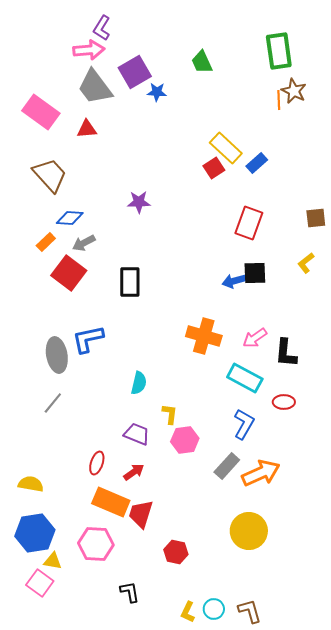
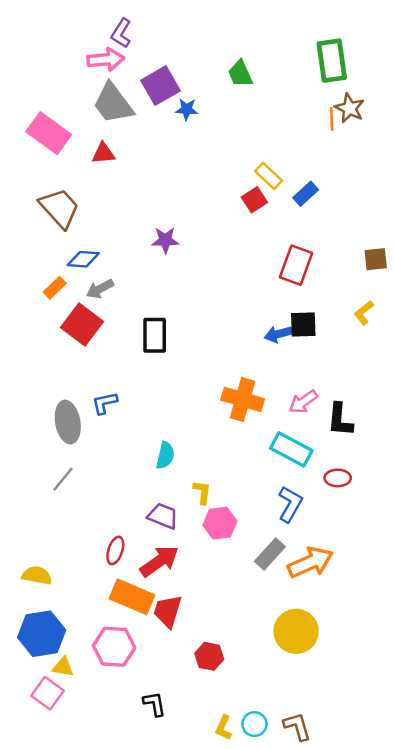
yellow rectangle: (226, 148) -> (269, 176), size x0.7
blue L-shape: (88, 339) -> (105, 403), size x0.7
red arrow: (134, 472) -> (159, 561), size x1.6

